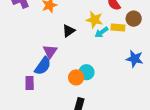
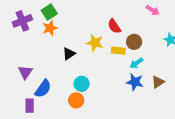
cyan arrow: (102, 32) -> (136, 63), moved
purple triangle: (50, 51) -> (25, 72), moved
cyan circle: (87, 72) -> (82, 84), moved

